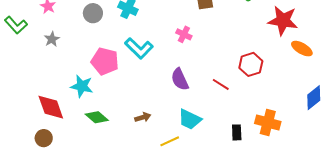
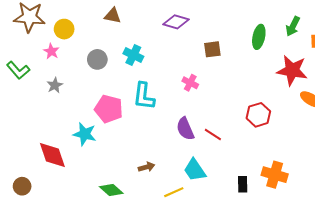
cyan L-shape: (139, 48) -> (144, 96), turned 52
red line: (221, 84) -> (213, 134), moved
green diamond: (97, 117) -> (111, 190), moved
cyan trapezoid: (190, 119) -> (195, 170), turned 30
brown circle: (44, 138) -> (22, 186), moved

